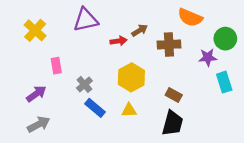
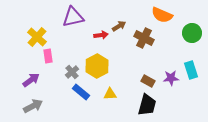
yellow cross: (35, 30) -> (37, 37), moved
brown cross: (169, 44) -> (144, 38), turned 30
purple star: (208, 57) -> (171, 78), moved
yellow hexagon: (131, 77) -> (97, 66), moved

